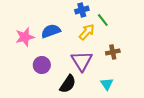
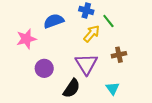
blue cross: (82, 10) -> (86, 10), turned 32
blue semicircle: (51, 31) -> (54, 21), moved

